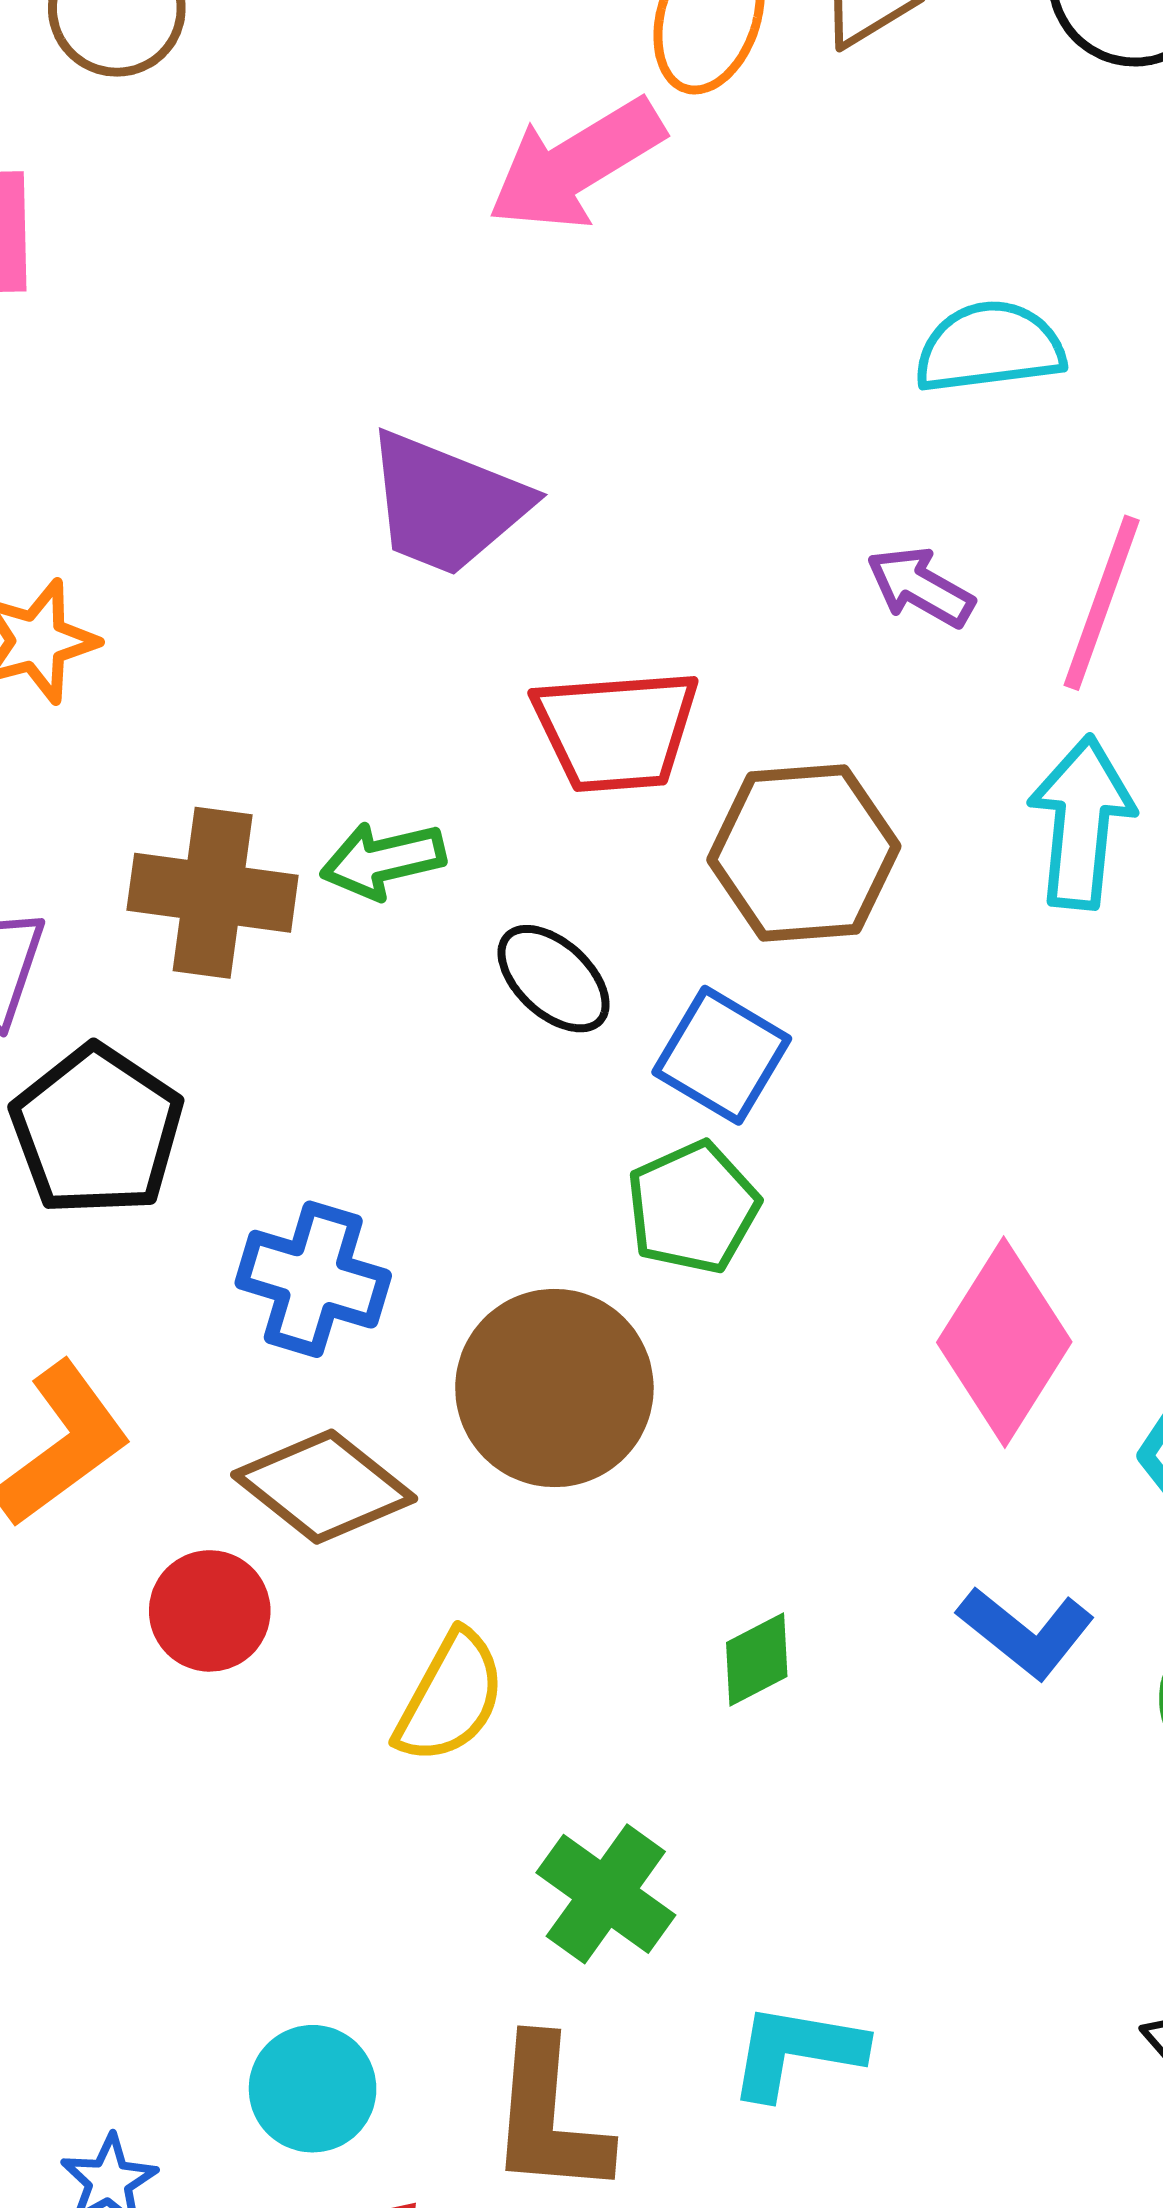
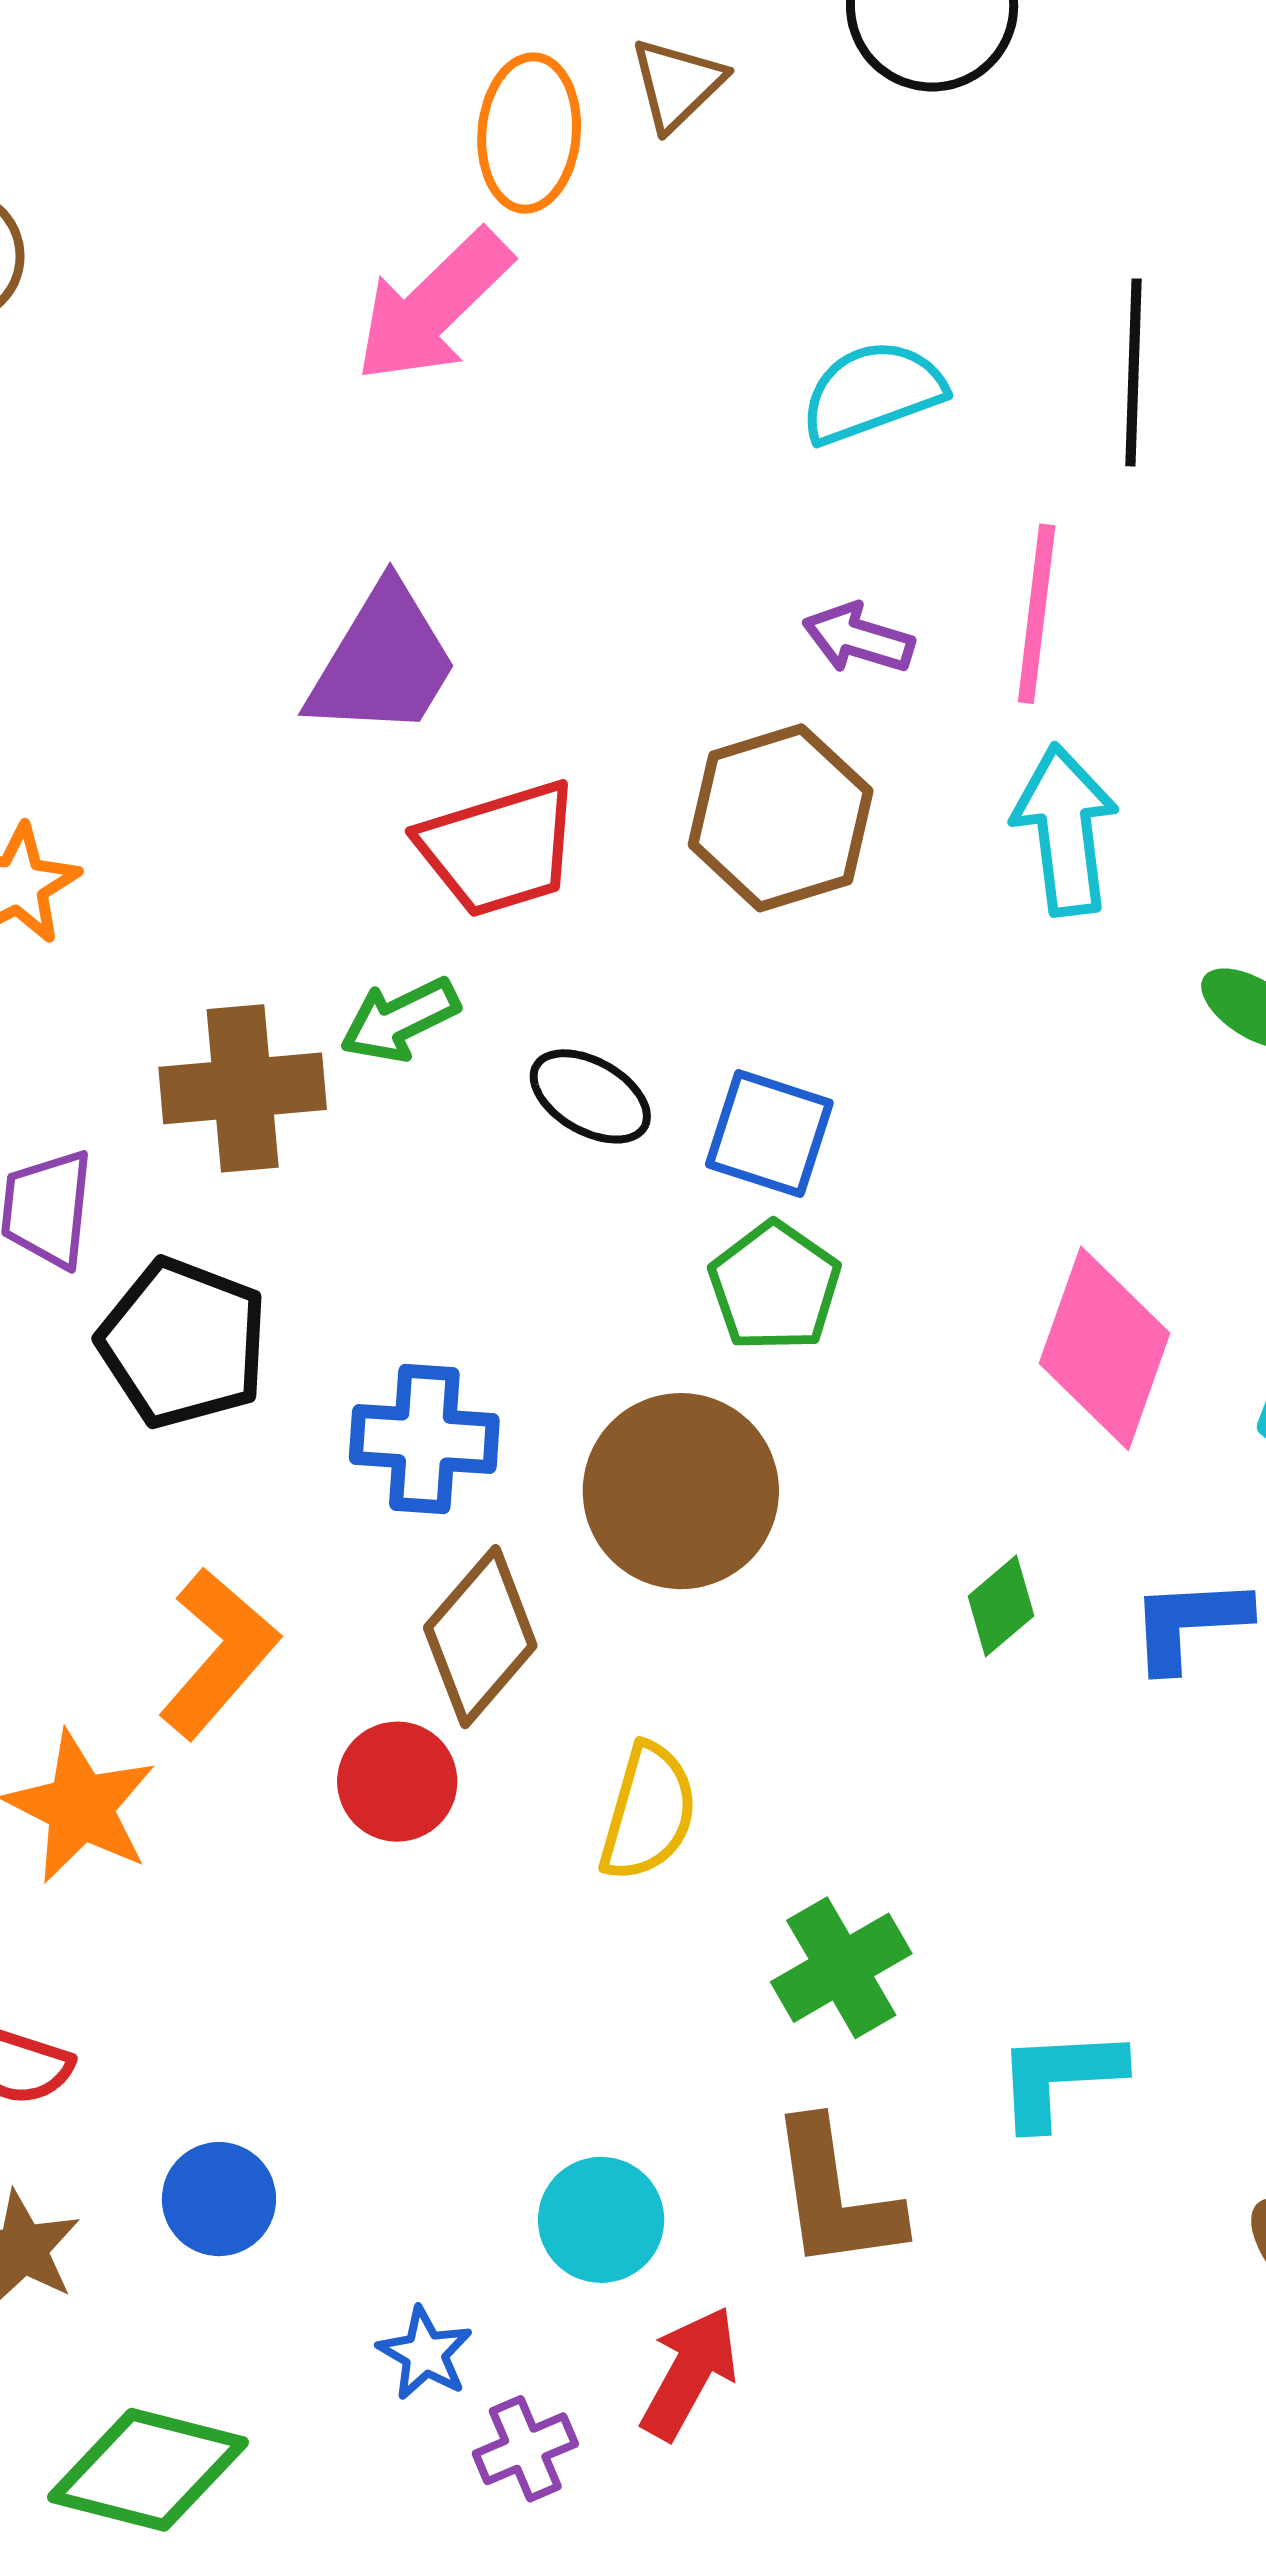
purple trapezoid: (446, 504) -> (383, 662), turned -68
red trapezoid: (616, 730) -> (499, 849), moved
brown hexagon: (804, 853) -> (781, 818), moved
brown diamond: (324, 1487) -> (480, 1637), turned -75
blue L-shape: (1026, 1632) -> (1189, 1623), turned 151
green diamond: (757, 1659) -> (1001, 1606), moved
green cross: (606, 1894) -> (841, 1968), turned 37

